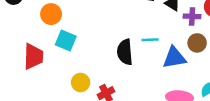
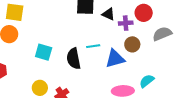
cyan square: (66, 40) -> (44, 52), moved

